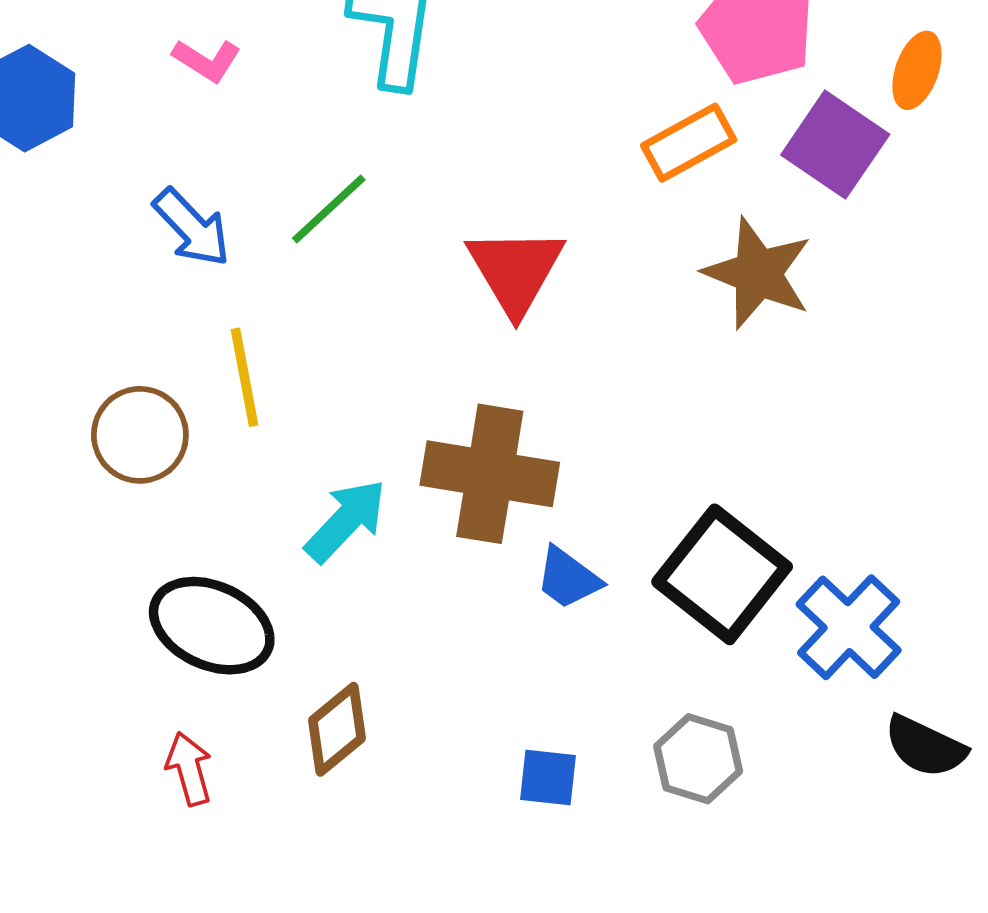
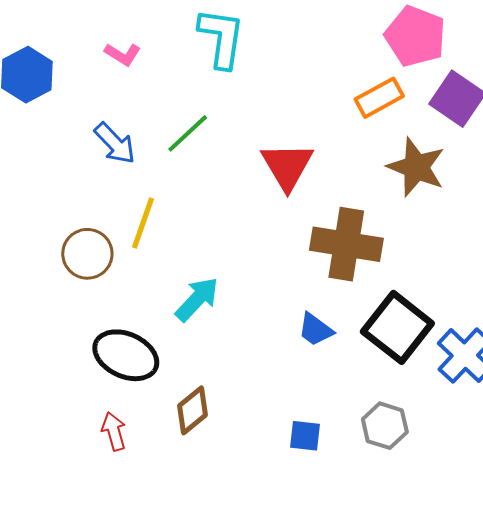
yellow line: (244, 377) -> (143, 223), turned 30
brown cross: (490, 474) -> (346, 244), moved

